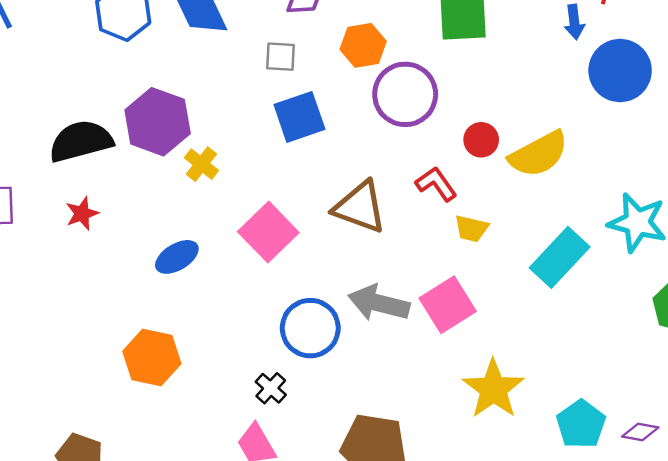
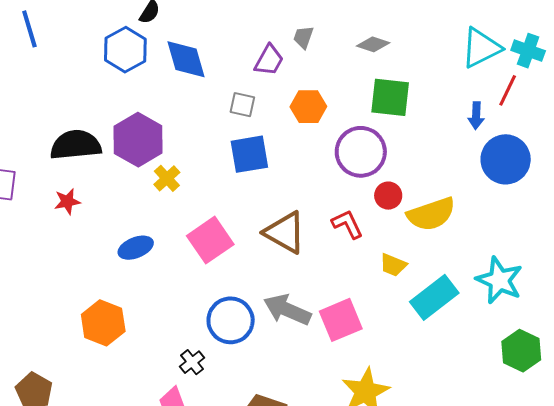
purple circle: (405, 94) -> (361, 152), moved
yellow trapezoid: (471, 229) -> (393, 265), moved

